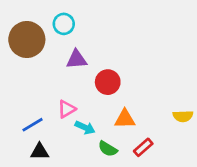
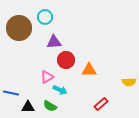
red circle: (108, 82) -> (66, 60), moved
orange triangle: (125, 119) -> (89, 70), moved
blue line: (33, 125) -> (11, 93), moved, turned 42
green semicircle: (108, 149) -> (50, 106), moved

